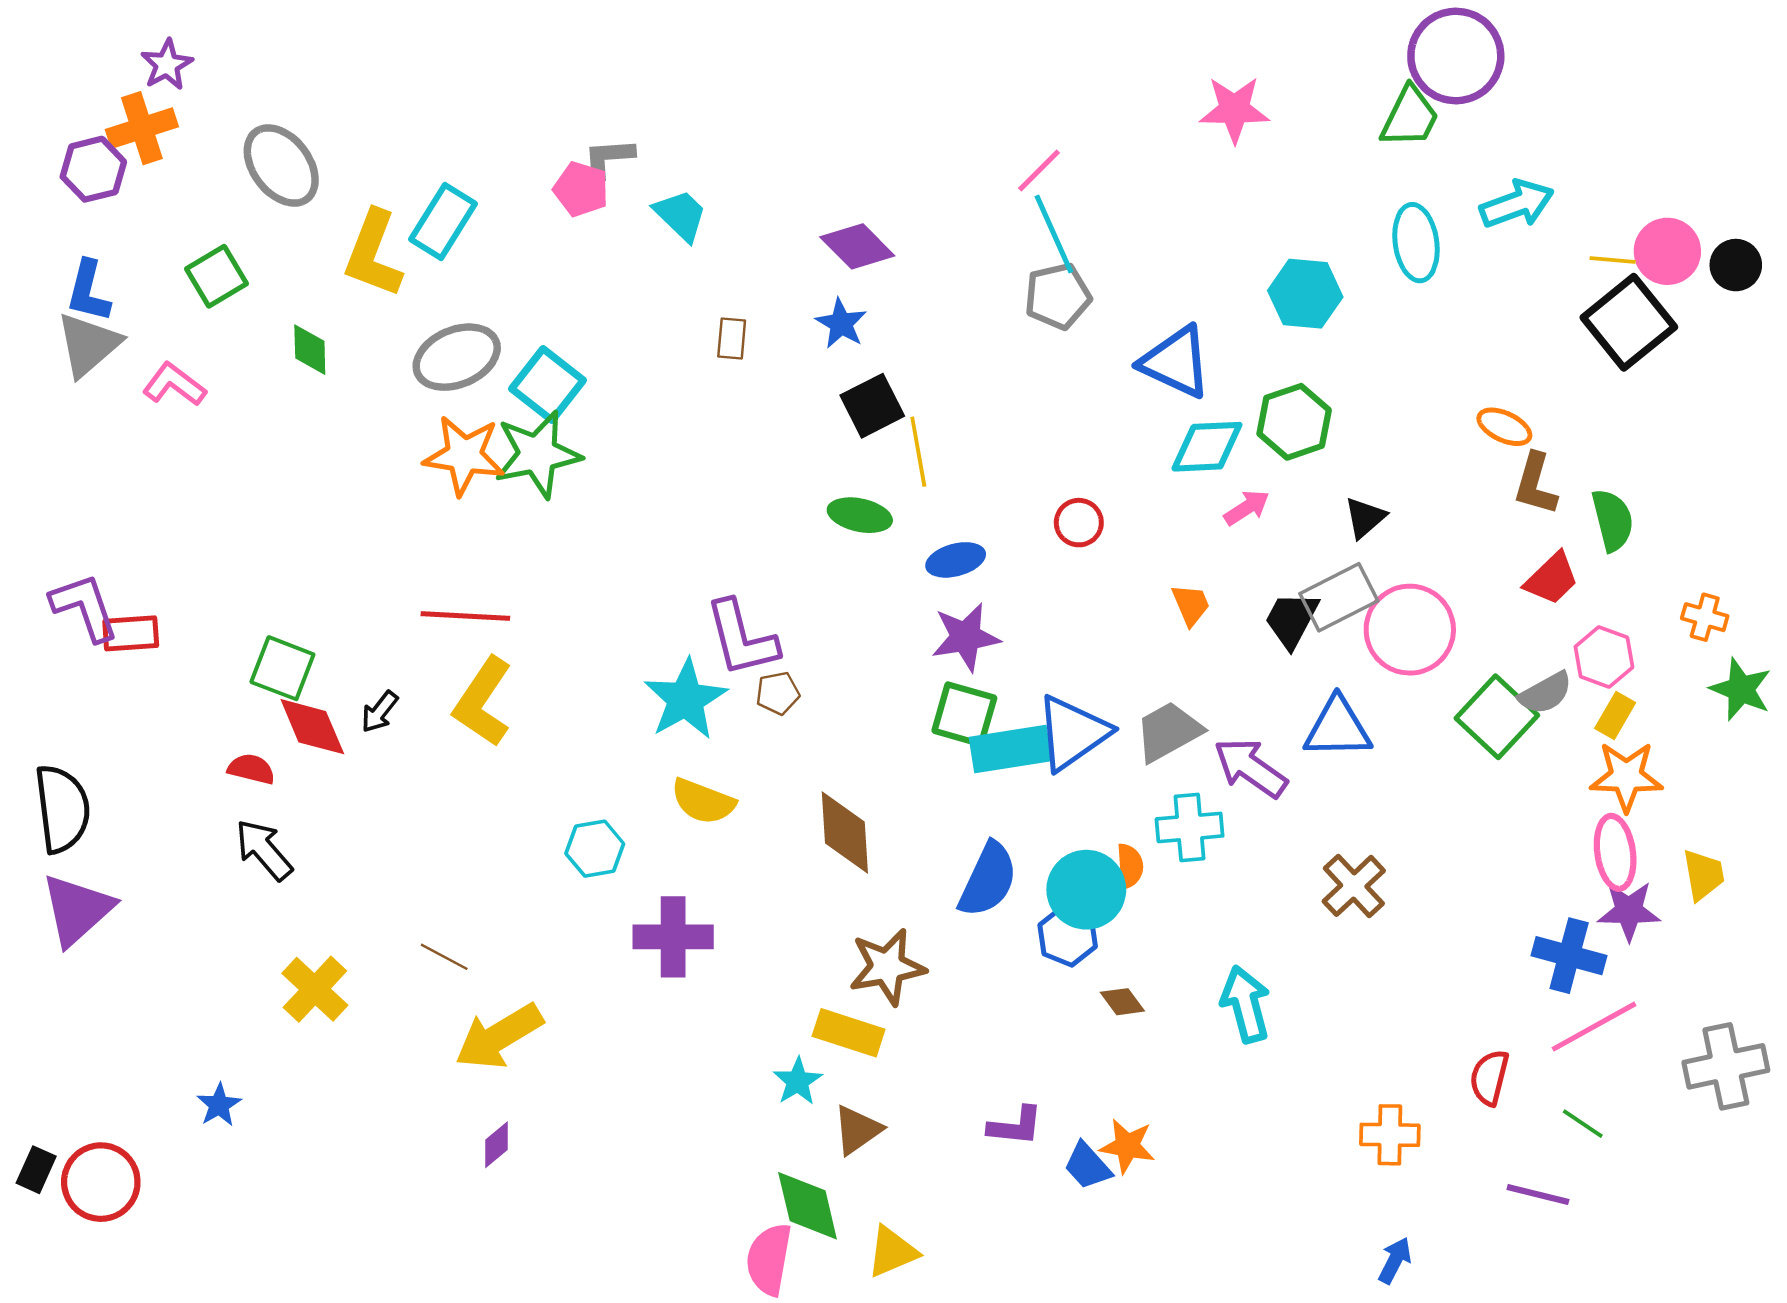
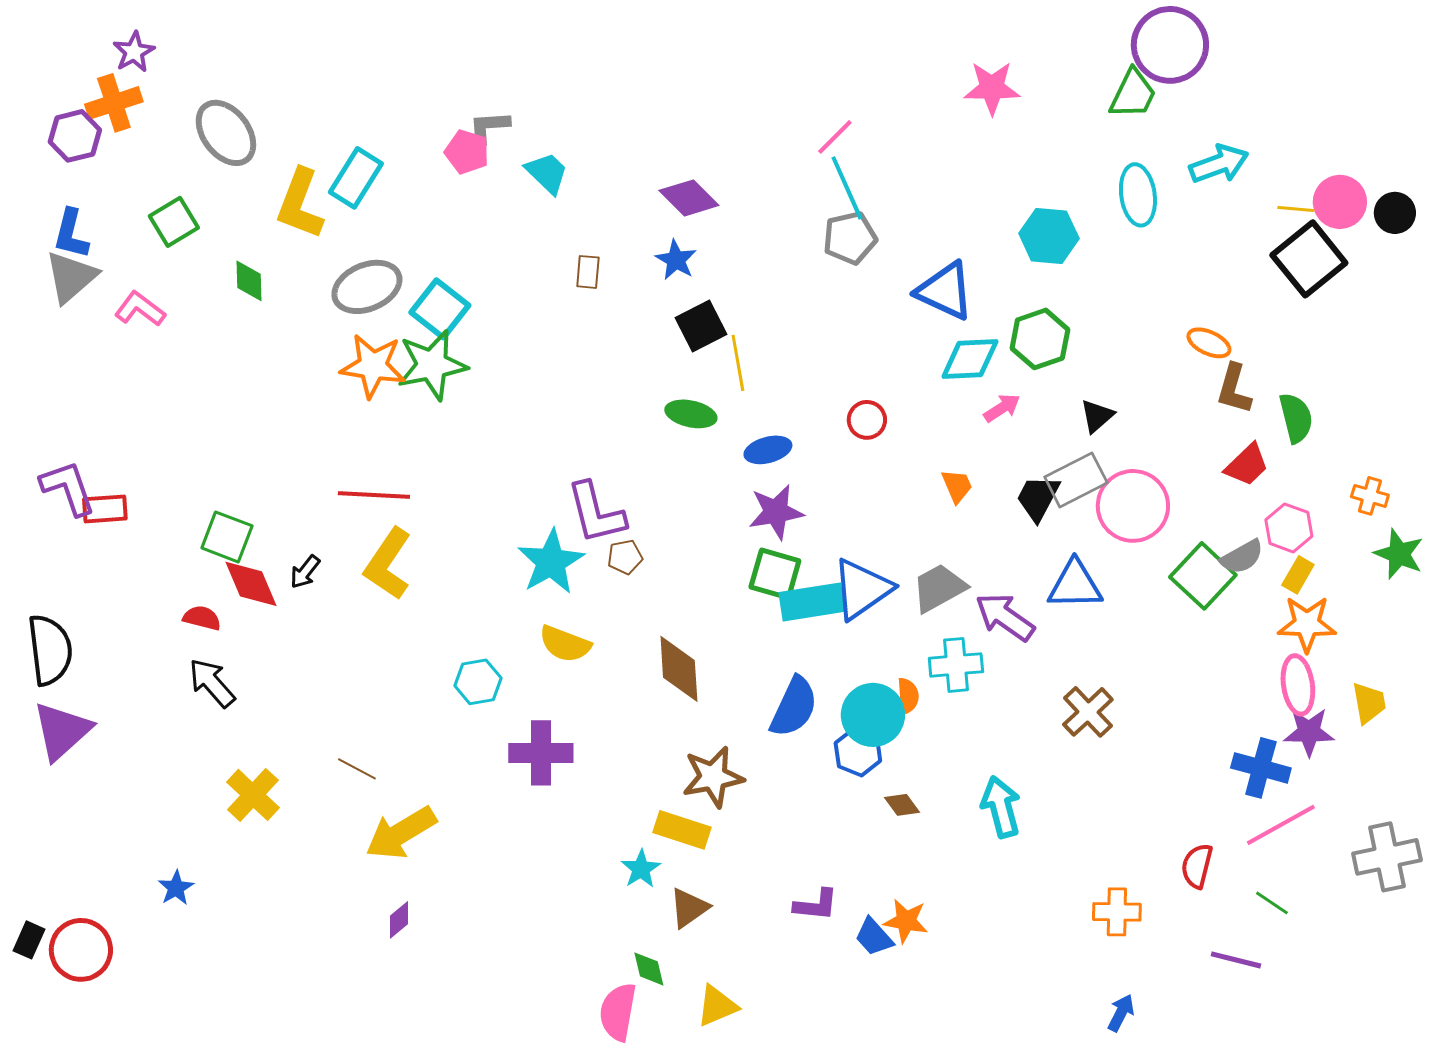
green diamond: (808, 1206) -> (649, 969), size x0.6

